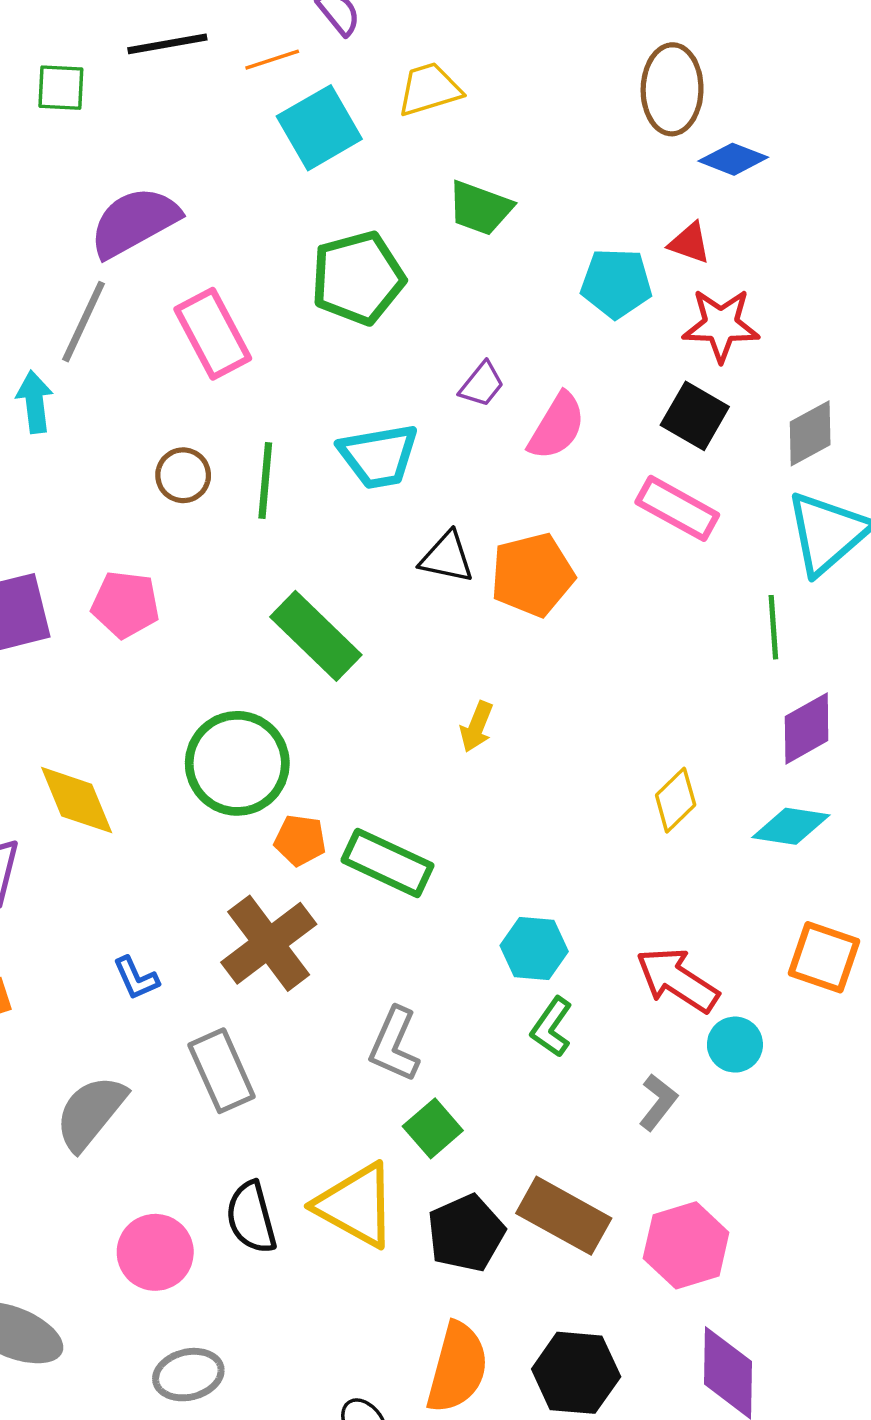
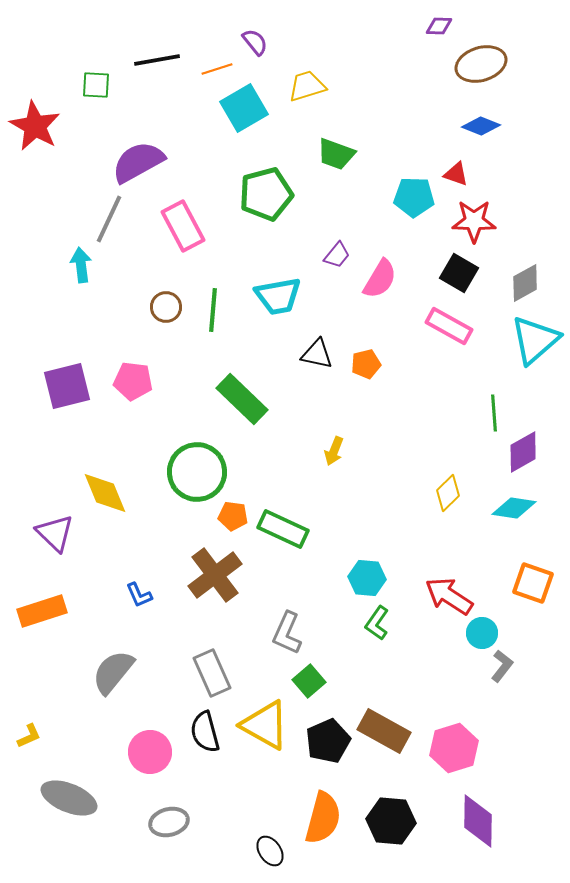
brown ellipse: (672, 89) -> (481, 64), moved, turned 72
orange pentagon: (532, 575) -> (366, 364), size x0.6
green line: (773, 627) -> (494, 413), moved
gray rectangle: (222, 1071) -> (212, 673), moved
gray L-shape: (658, 1102) -> (502, 666), moved

